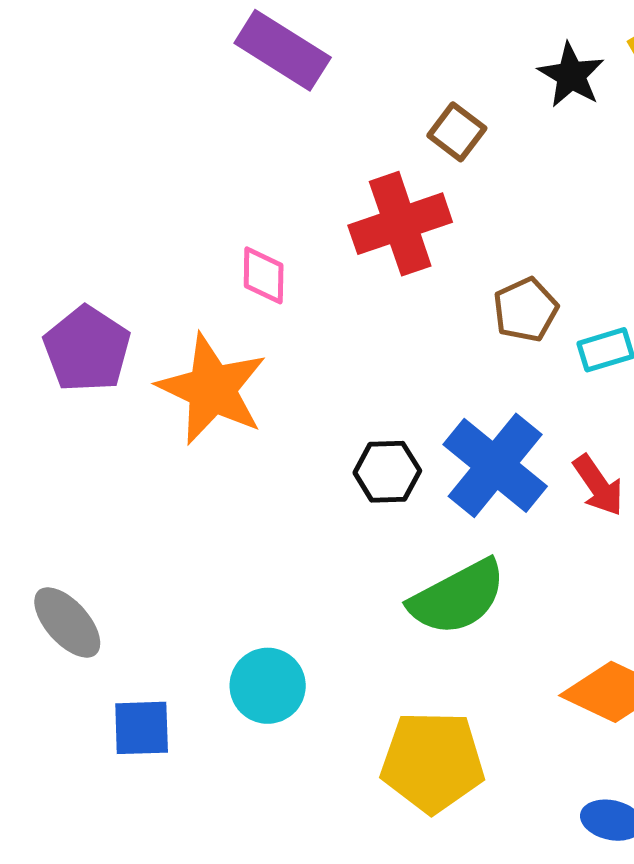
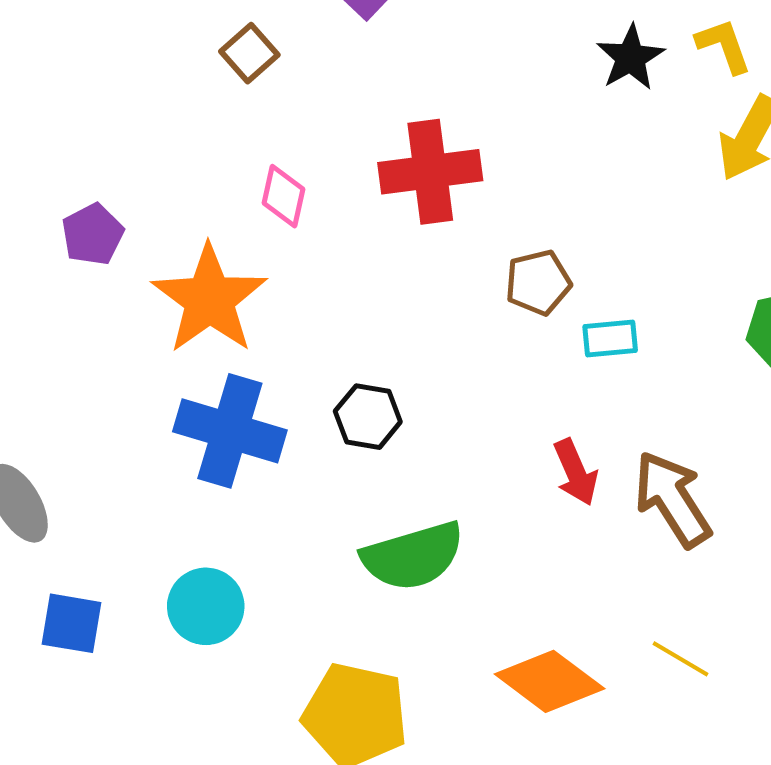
brown square: (457, 132) -> (249, 53), moved
purple pentagon: (87, 349) -> (93, 234), size x0.7
blue cross: (495, 465) -> (230, 431), moved, turned -34

